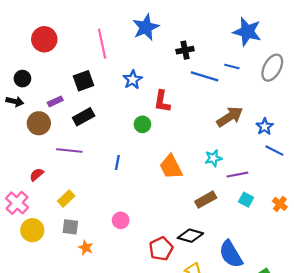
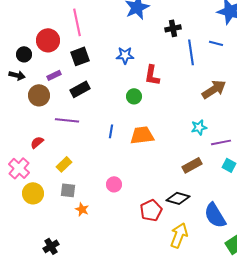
red circle: (44, 39) -> (48, 40), moved
pink line: (102, 44) -> (77, 22), moved
blue line: (205, 76) -> (191, 52), turned 65
blue star: (133, 80) -> (125, 55), turned 30
orange trapezoid: (171, 167) -> (142, 135), moved, turned 110

